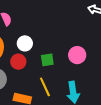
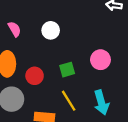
white circle: (25, 43) -> (51, 30), moved

